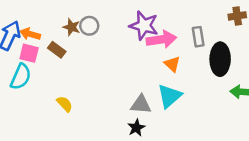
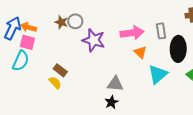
purple star: (144, 25) -> (93, 40), moved
brown rectangle: (57, 50) -> (60, 70), moved
cyan triangle: (170, 96) -> (158, 74), moved

